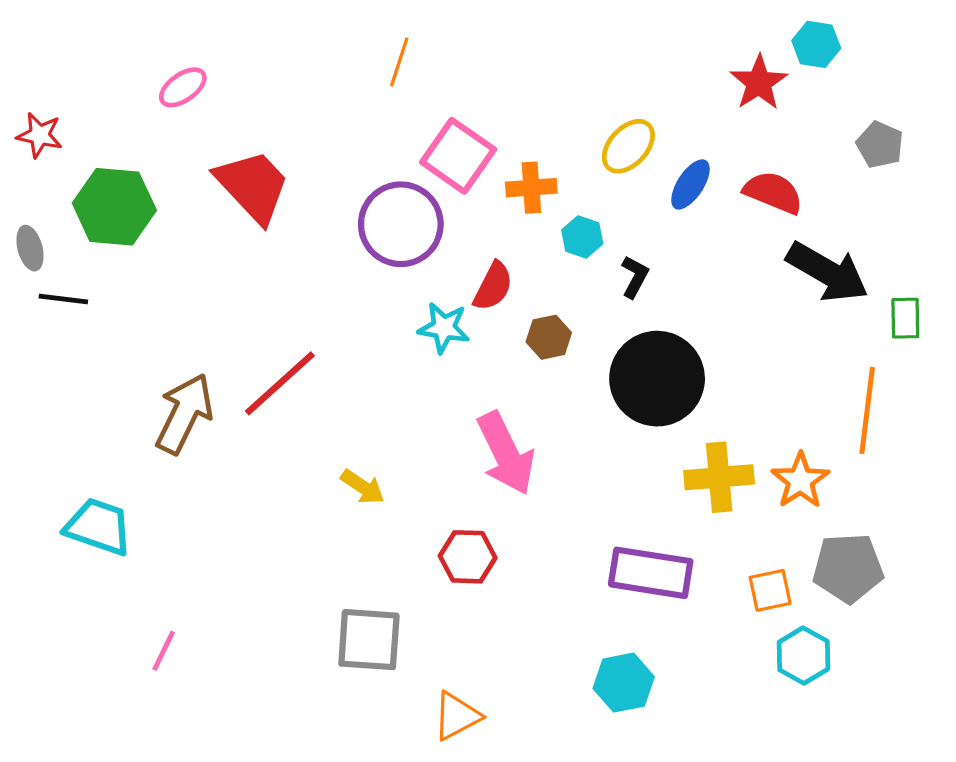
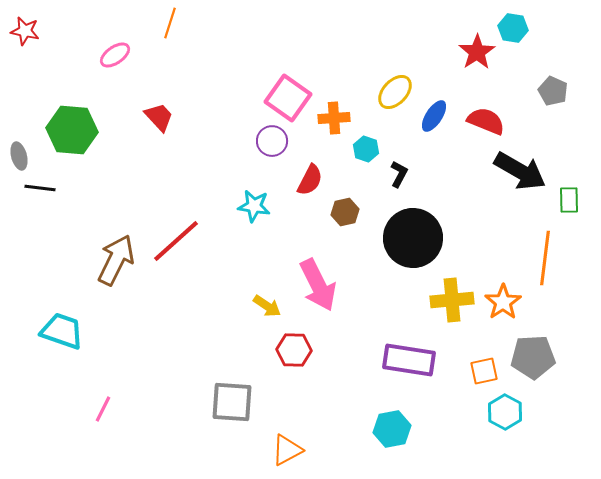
orange line: (399, 62) -> (170, 23), moved
red star: (40, 135) -> (25, 31), moved
red trapezoid: (253, 186) -> (159, 117), size x0.6
purple circle: (401, 224) -> (272, 141), moved, size x0.6
cyan star: (444, 328) -> (254, 206), moved
yellow arrow: (363, 487) -> (267, 306), moved

